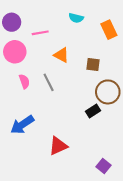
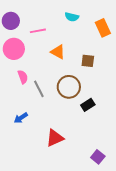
gray line: (49, 82) -> (39, 89), moved
brown circle: (108, 92) -> (69, 87), moved
blue arrow: (22, 125) -> (21, 118), size x0.6

